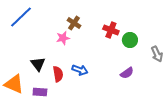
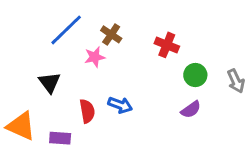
blue line: (21, 17) -> (66, 30), moved
green circle: (130, 40) -> (195, 75), moved
black triangle: (38, 64) -> (50, 83), moved

